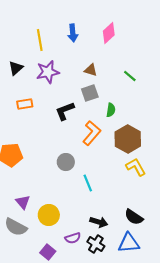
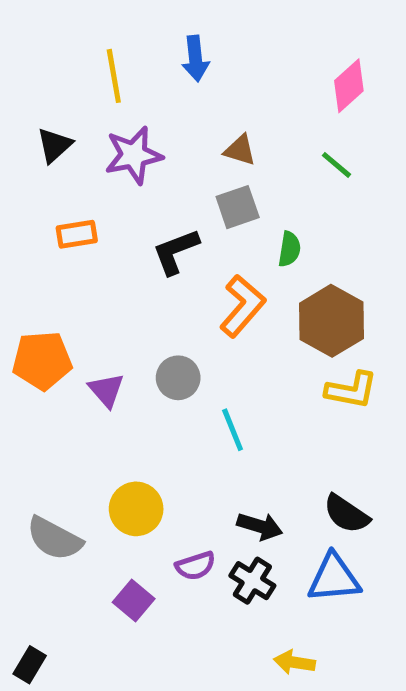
pink diamond: (109, 33) -> (349, 86), moved
yellow L-shape: (136, 167) -> (351, 390), turned 130
purple triangle: (23, 202) -> (106, 390), moved

